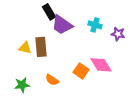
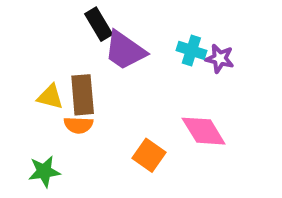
purple star: (118, 34) -> (220, 58), moved
orange square: (81, 71) -> (149, 155), moved
orange semicircle: (52, 80) -> (78, 125), moved, turned -32

